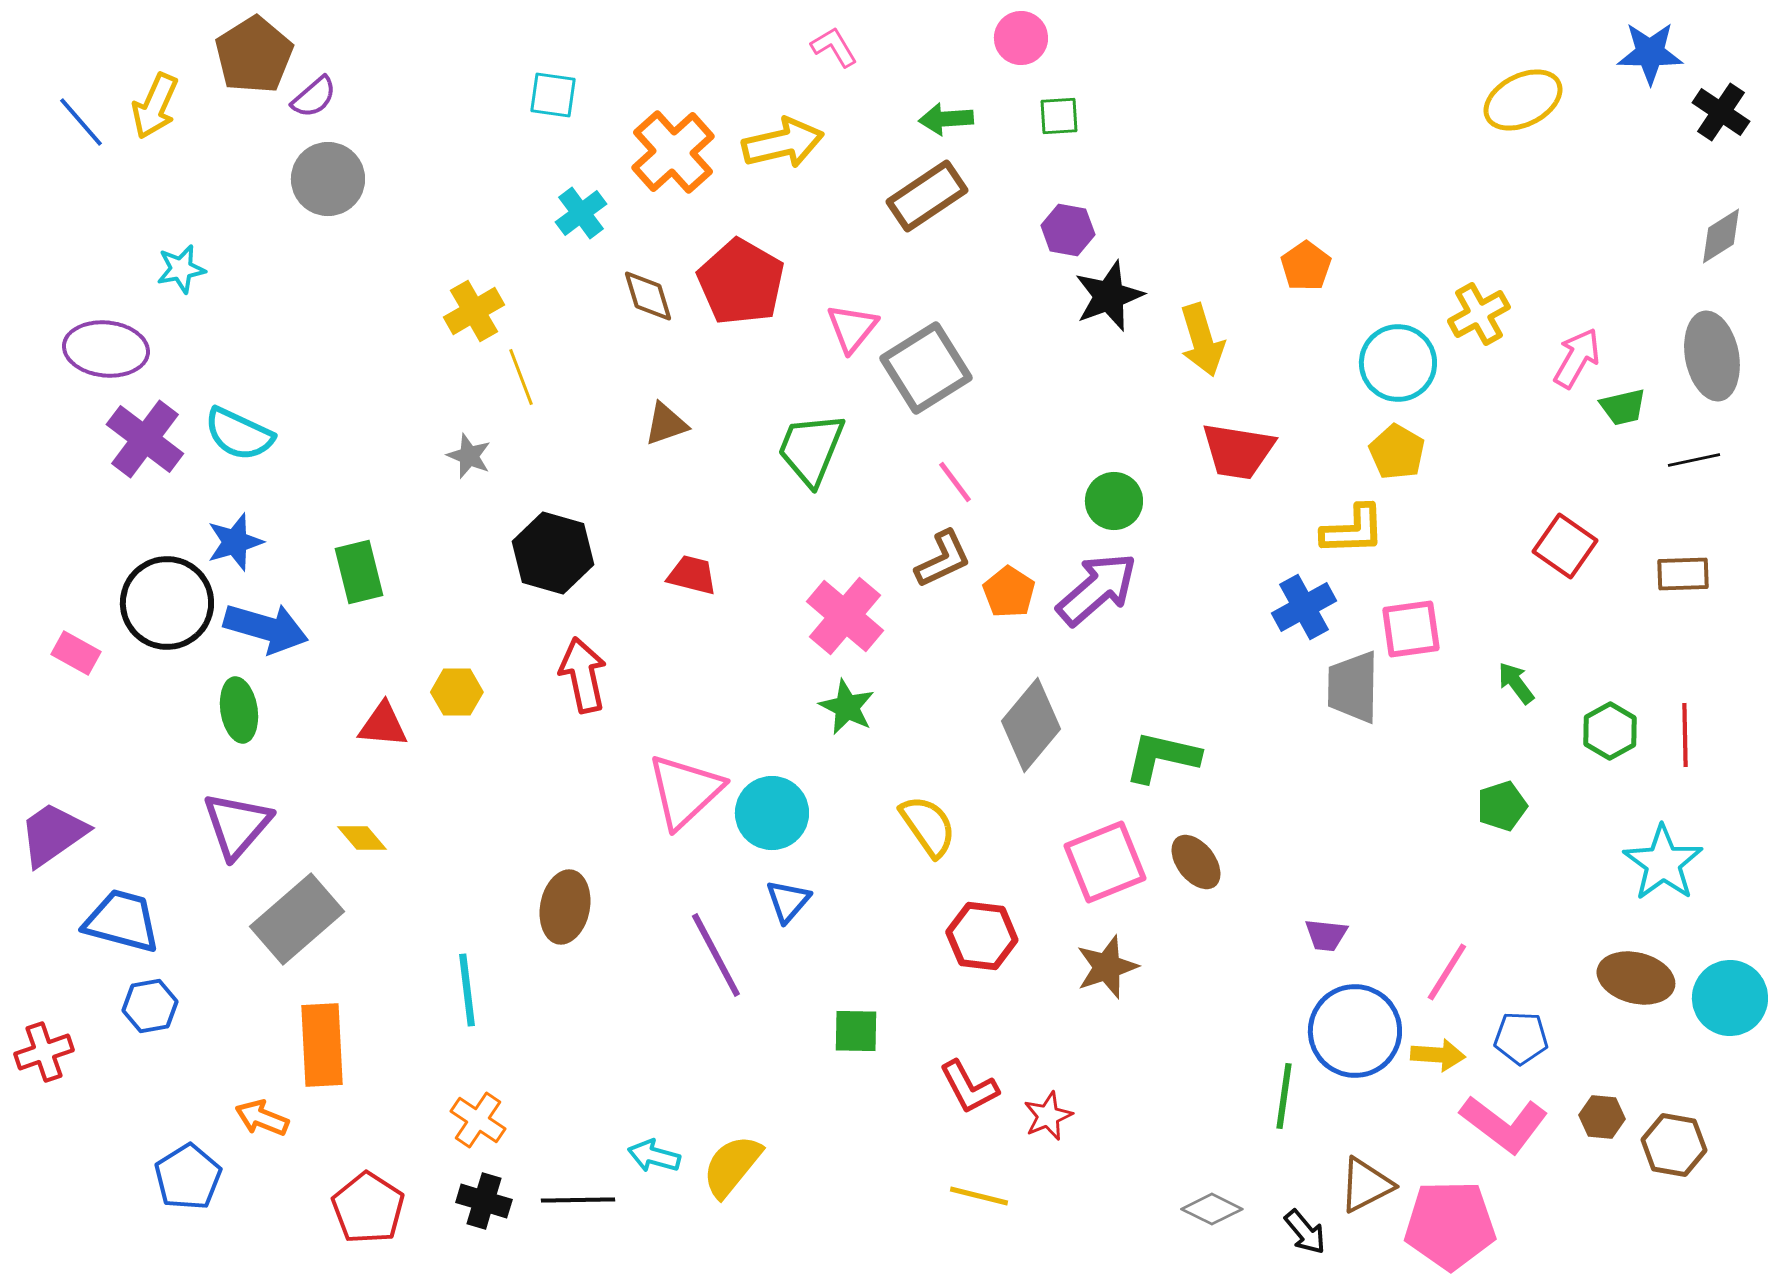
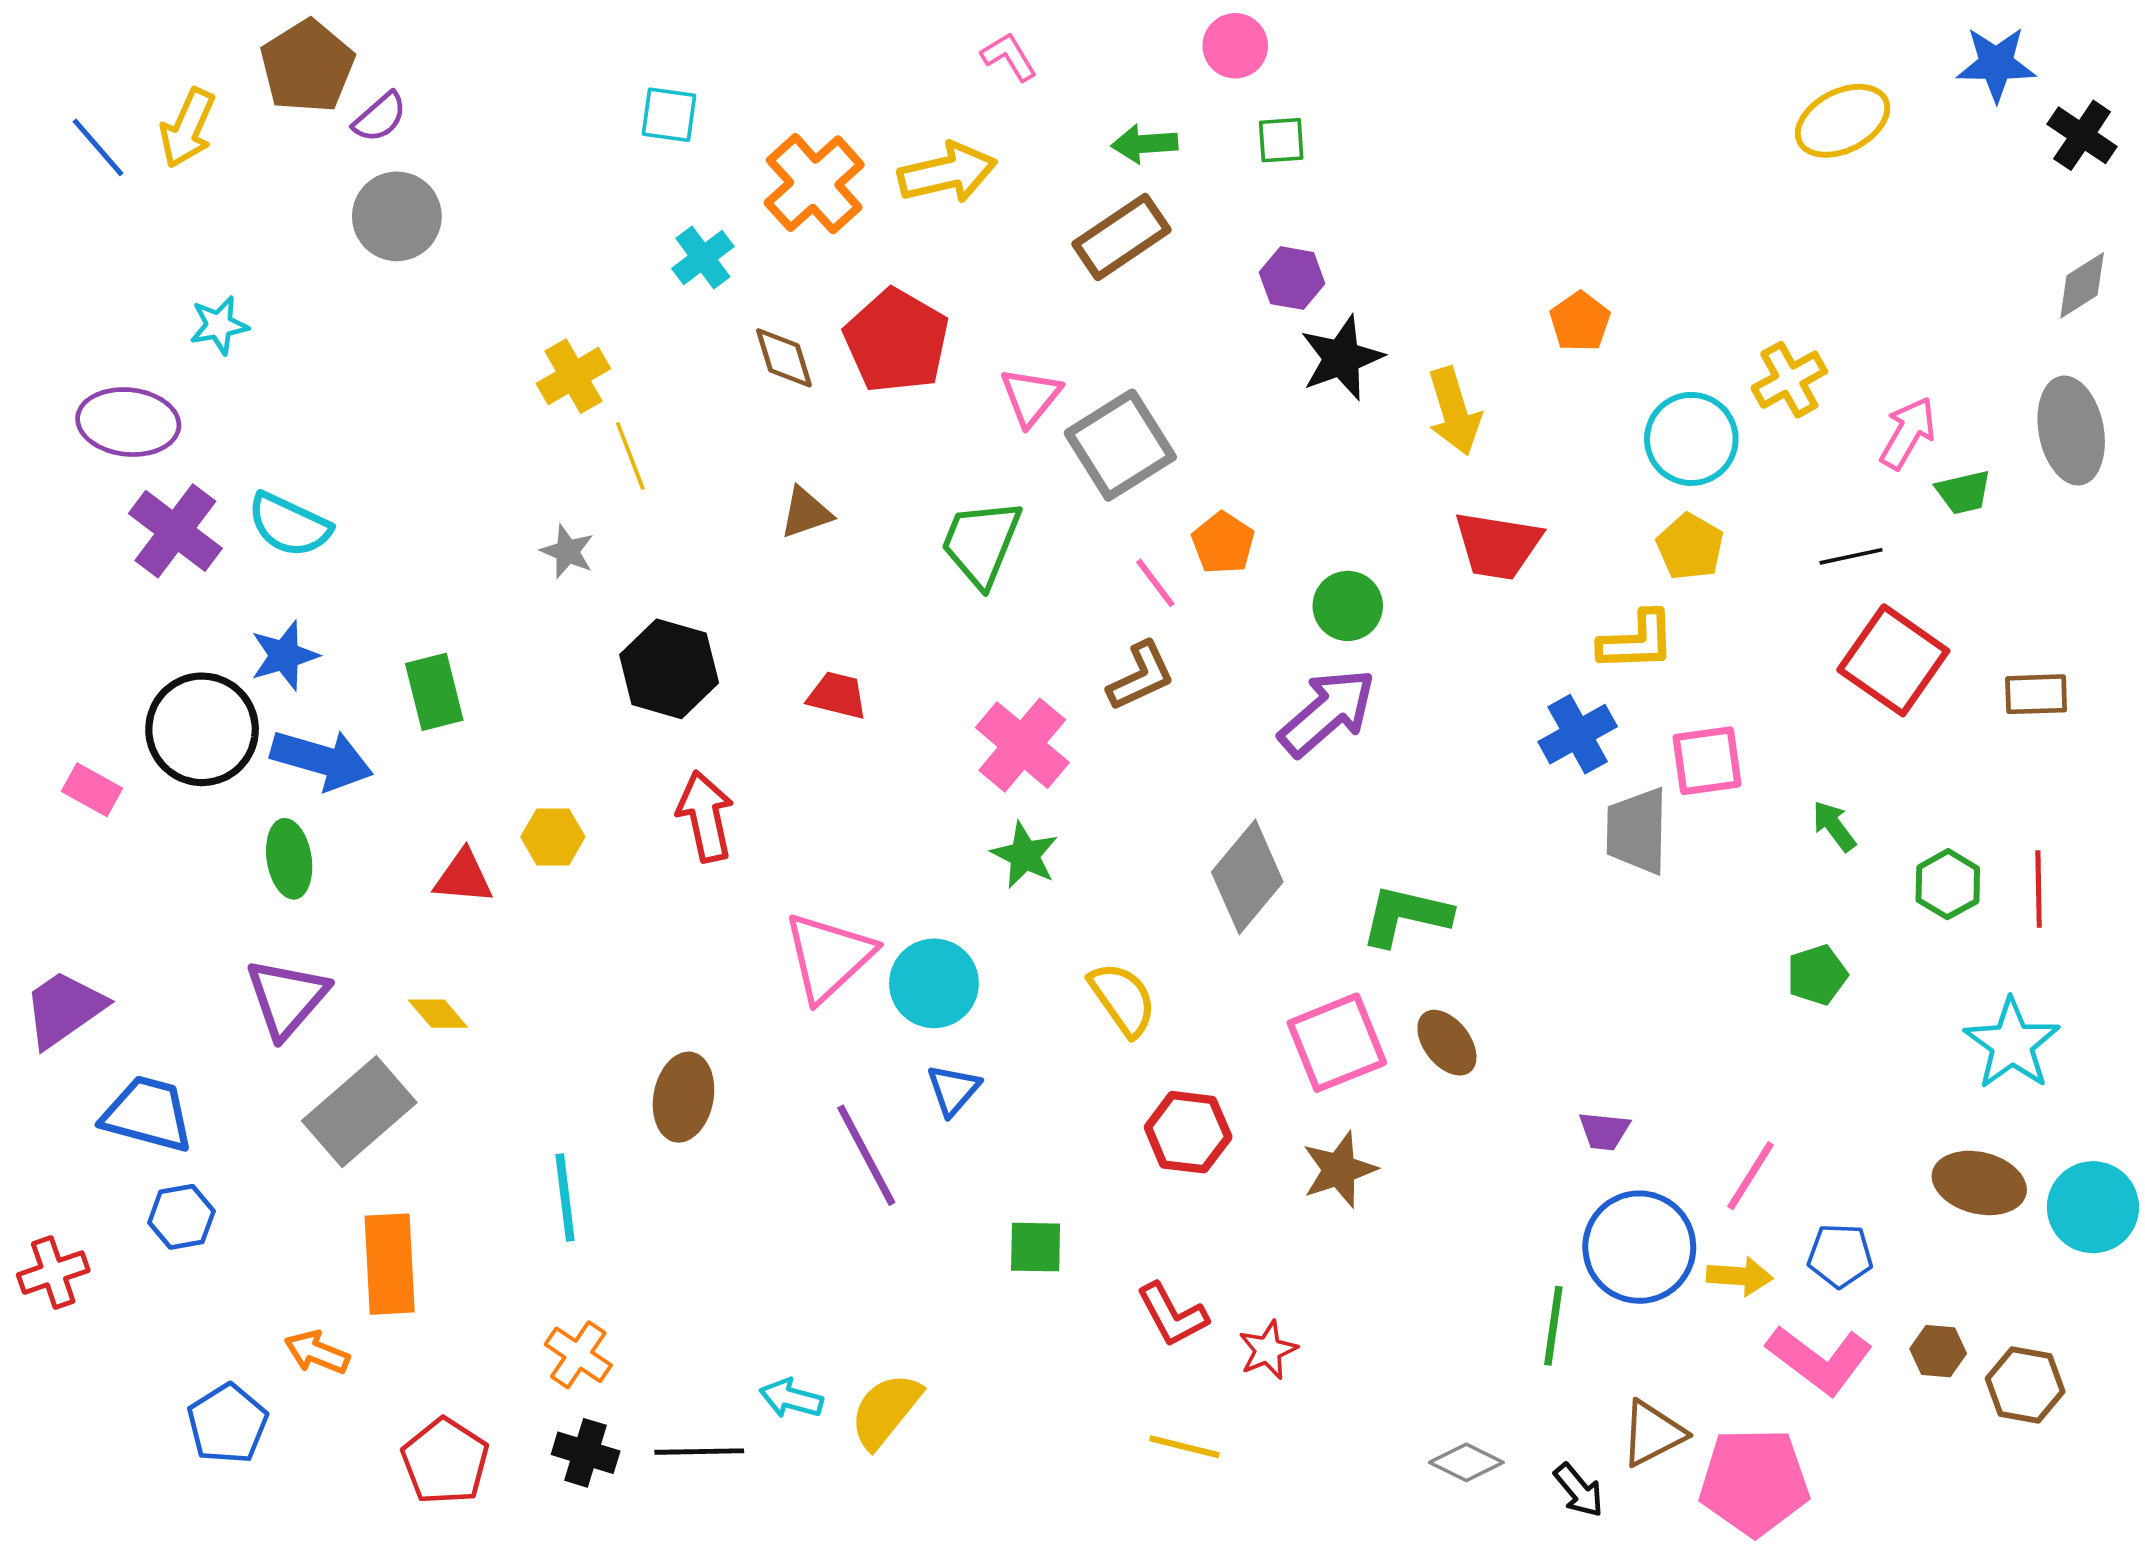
black line: (1694, 460) -> (1851, 556), moved
red square: (1565, 546) -> (1893, 660), size x1.4
orange pentagon: (1009, 592) -> (1223, 543), moved

